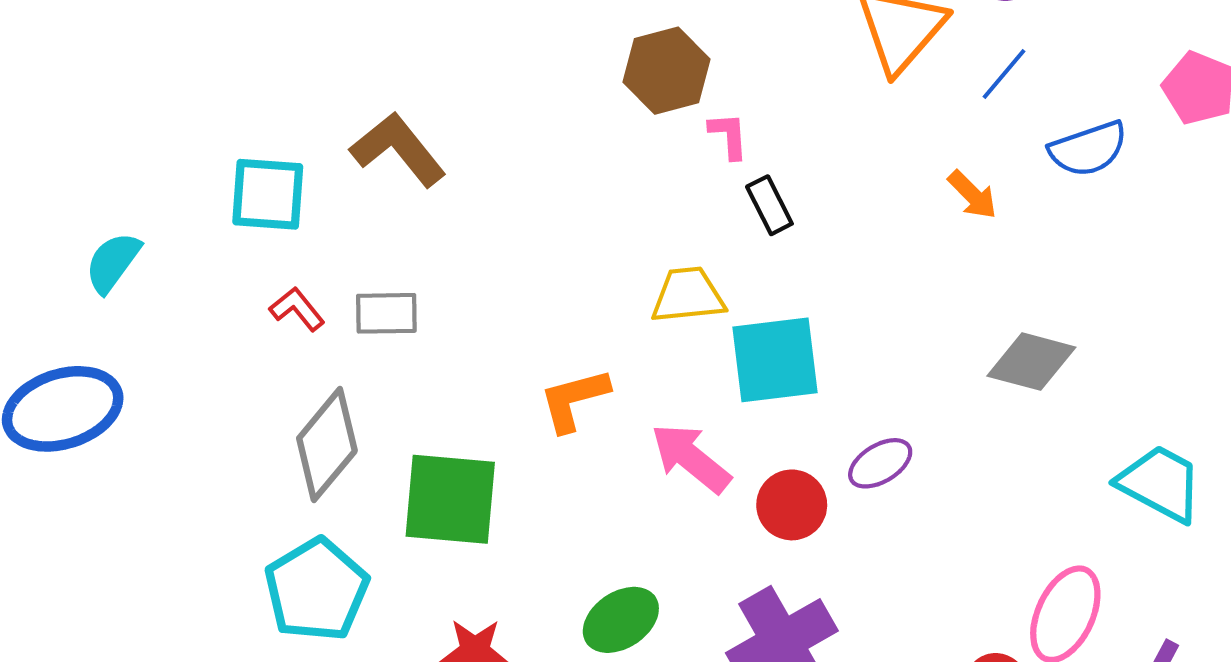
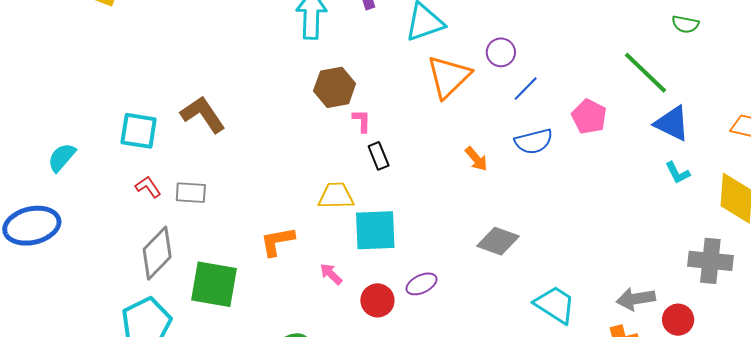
blue line: (1004, 74) -> (526, 89), moved
pink arrow: (691, 458) -> (331, 274), size x0.6

